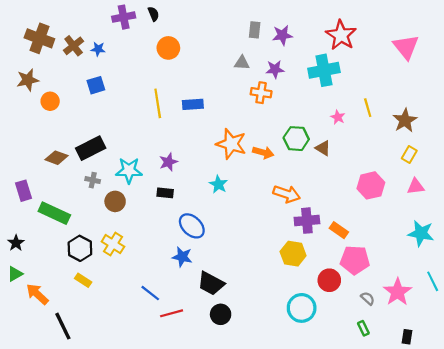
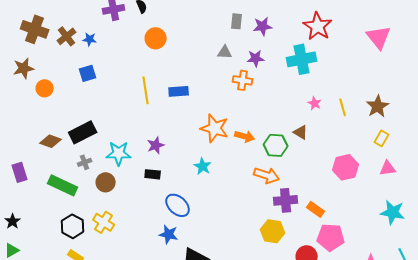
yellow line: (368, 108) -> (343, 107), moved
green hexagon: (296, 139) -> (276, 145), moved
gray cross: (93, 180) -> (85, 162), turned -32
green rectangle: (54, 213) -> (63, 185), moved

